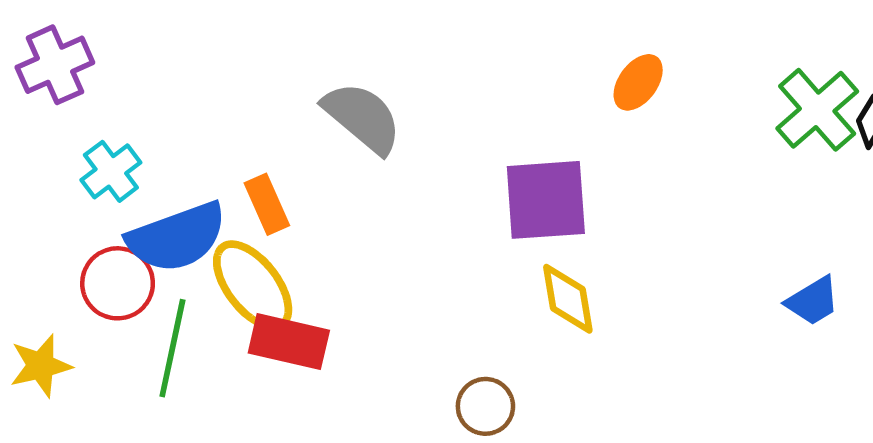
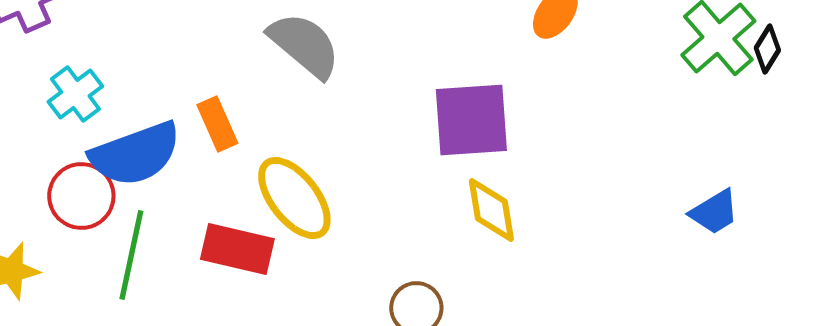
yellow ellipse: (253, 286) -> (294, 198), moved

